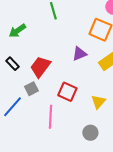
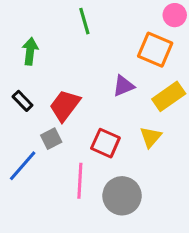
green arrow: (17, 31) -> (30, 51), turned 132
yellow triangle: (98, 102) -> (151, 137), moved
gray circle: (90, 133) -> (122, 196), moved, size x1.6

